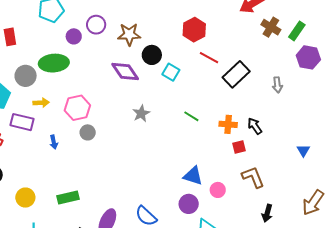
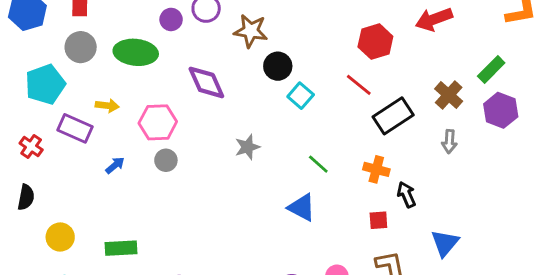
brown cross: (271, 27) -> (449, 95), moved
red hexagon: (194, 30) -> (375, 42), moved
purple diamond: (125, 72) -> (206, 82), moved
gray circle: (26, 76) -> (81, 47), moved
orange cross: (228, 124) -> (376, 169), moved
blue arrow: (54, 142) -> (115, 165), turned -128
blue triangle: (303, 150) -> (445, 243), moved, size x1.5
blue triangle: (193, 176) -> (302, 207), moved

